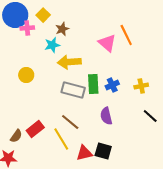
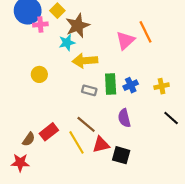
brown star: (62, 29) -> (78, 26), size x1.6
pink triangle: (107, 43) -> (125, 40), turned 36
gray rectangle: (73, 90) -> (89, 90), size x0.6
red triangle: (84, 153) -> (101, 145), moved

